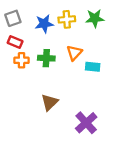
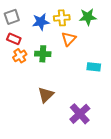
orange triangle: (74, 53) -> (69, 39), moved
orange cross: (22, 60) -> (20, 56), turned -32
cyan rectangle: (93, 67) -> (94, 67), moved

